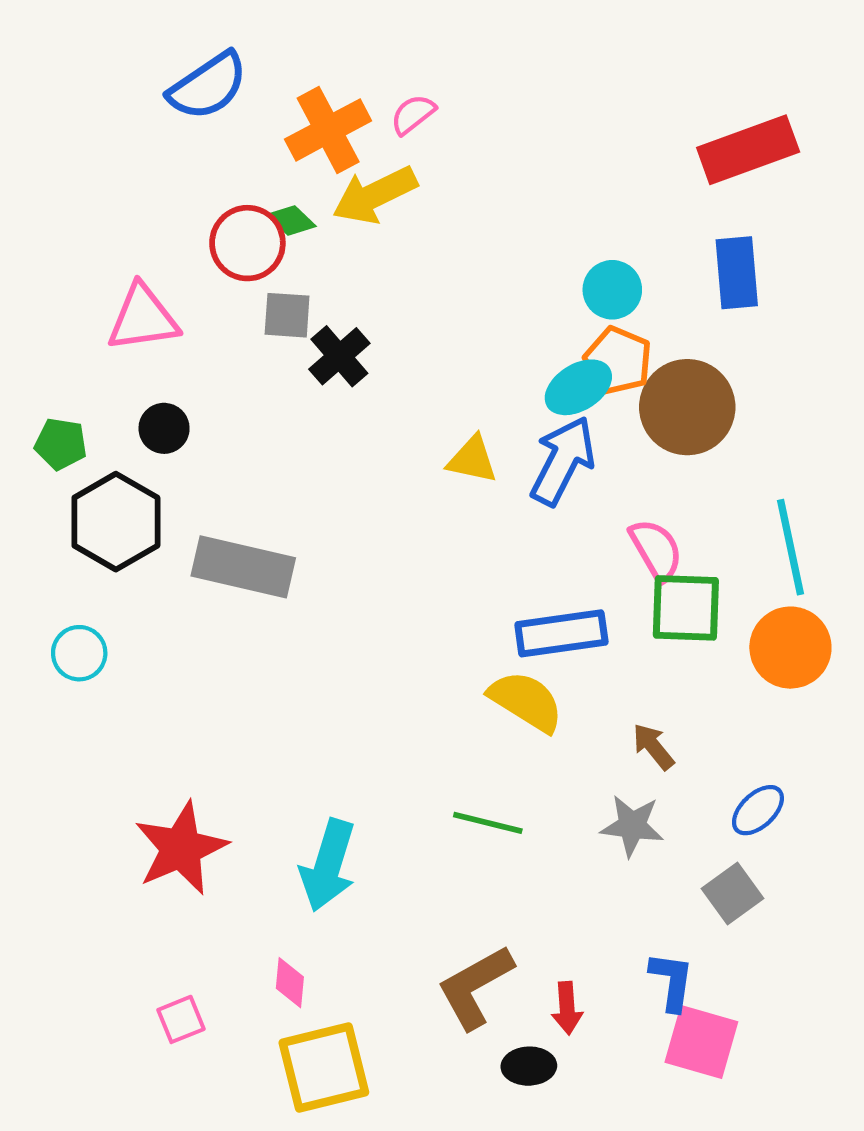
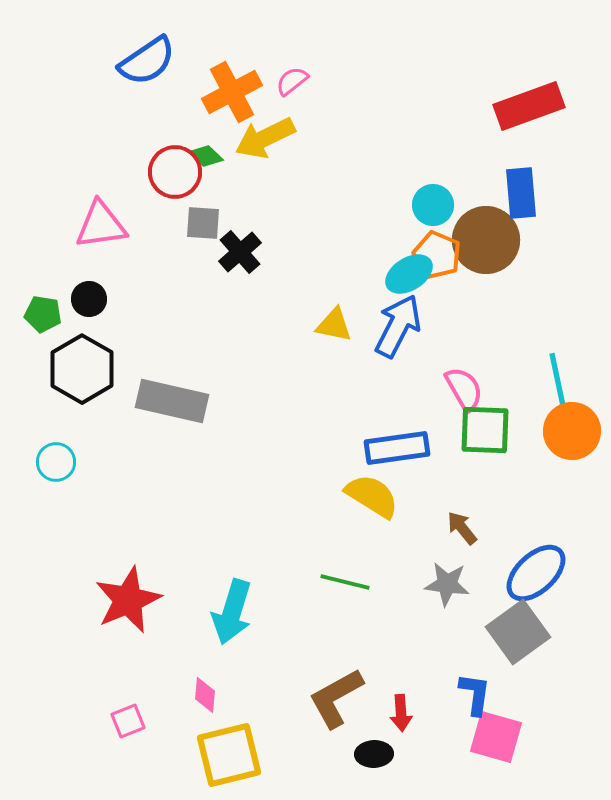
brown circle: (687, 407) -> (486, 240), moved
black circle: (164, 428) -> (89, 299), moved
orange circle: (790, 648) -> (572, 431), moved
blue ellipse: (758, 810) -> (536, 573), size x1.6
gray square: (732, 894) -> (518, 632), size x1.5

